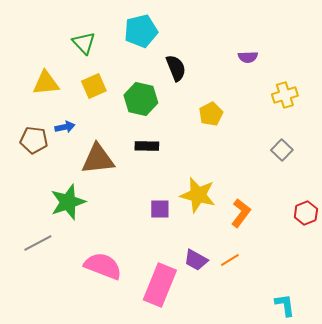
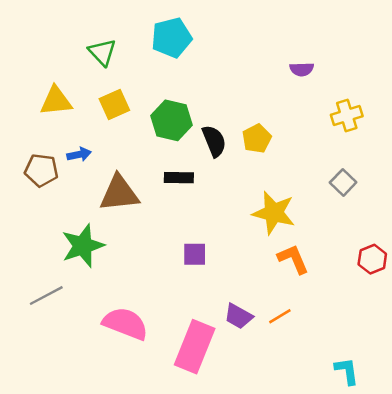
black semicircle: (176, 68) -> (214, 141), moved
yellow star: (198, 195) -> (274, 213), moved
orange L-shape: (241, 213) -> (293, 259), turned -60

